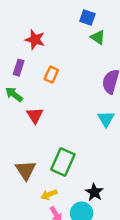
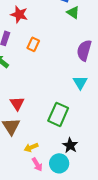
red triangle: (35, 115) -> (17, 103), moved
green rectangle: (63, 162) -> (58, 114), moved

